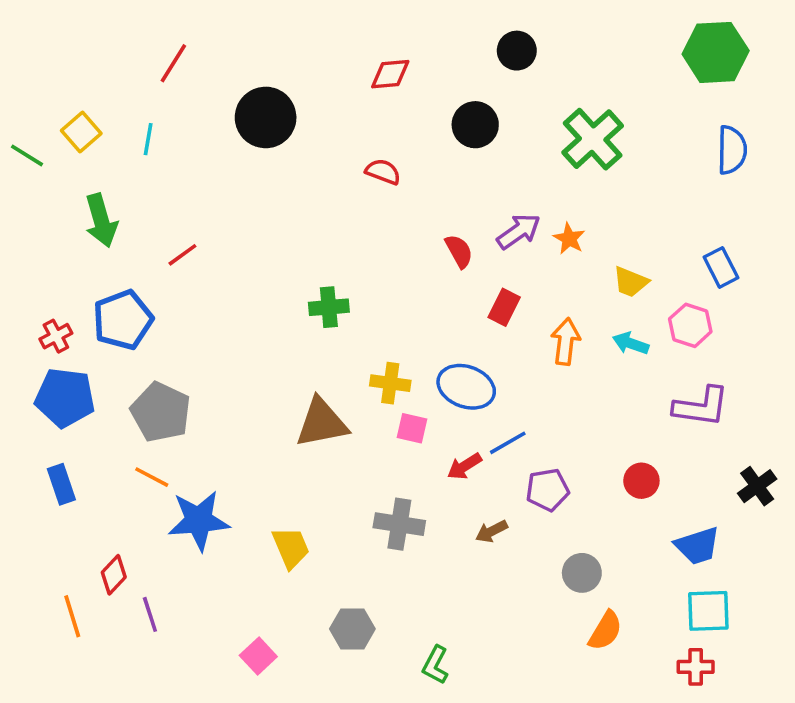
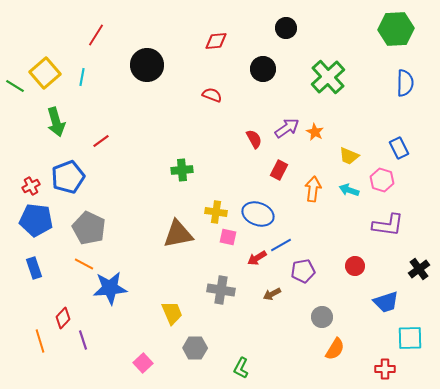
yellow square: (81, 132) -> (45, 73), size x1.4
yellow trapezoid: (291, 548) -> (172, 313), moved
cyan square: (708, 611) -> (410, 338), moved

